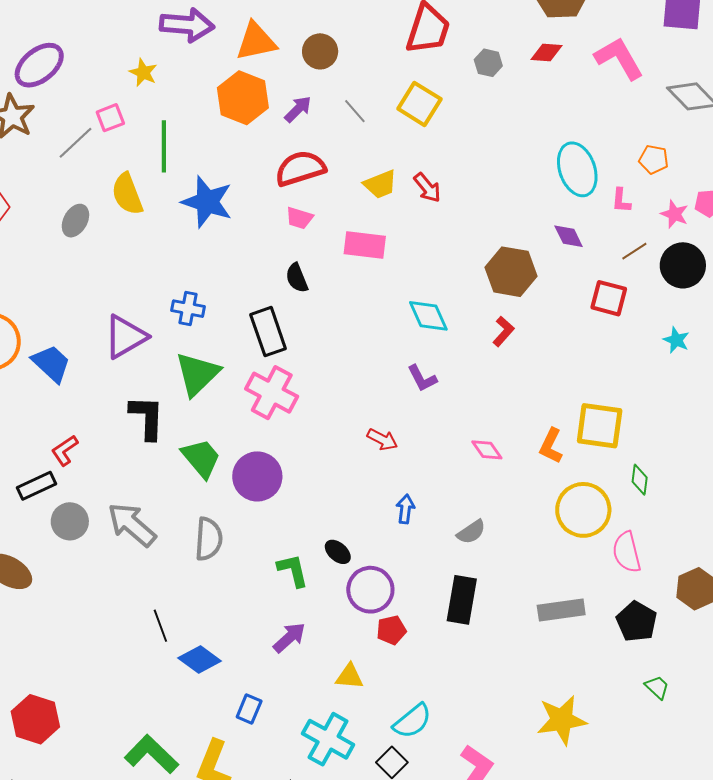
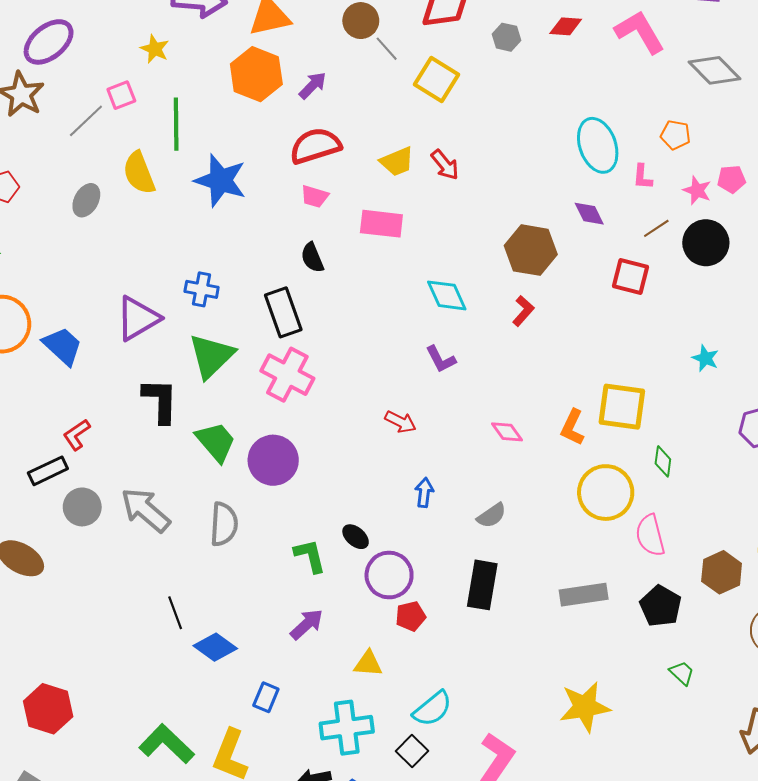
brown circle: (320, 51) -> (361, 21), moved
gray line: (355, 111) -> (387, 49), moved
cyan star: (676, 340) -> (705, 358), moved
cyan cross: (328, 739) -> (347, 728), turned -36

